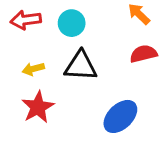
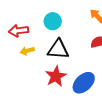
red arrow: (26, 20) -> (19, 31), moved
red star: (38, 107) -> (56, 76), moved

